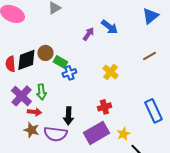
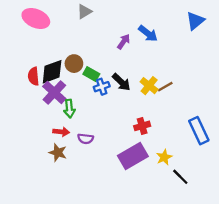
brown line: (149, 56) -> (165, 87), moved
purple cross: (21, 96) -> (54, 92), moved
black arrow: (68, 116) -> (121, 82), moved, turned -48
purple semicircle: (55, 134) -> (86, 139), moved, size x0.6

